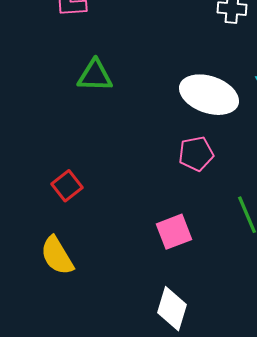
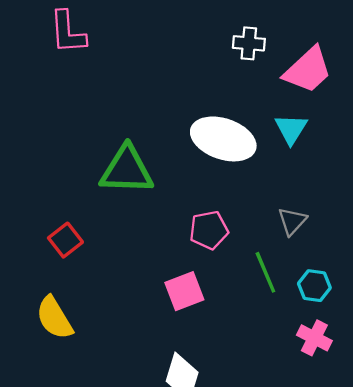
green triangle: (95, 76) -> (127, 170), moved, size x1.4
pink pentagon: (196, 154) -> (209, 230), moved

